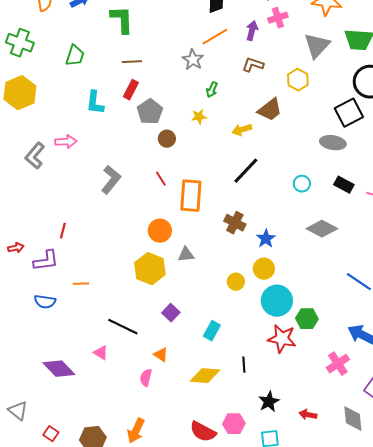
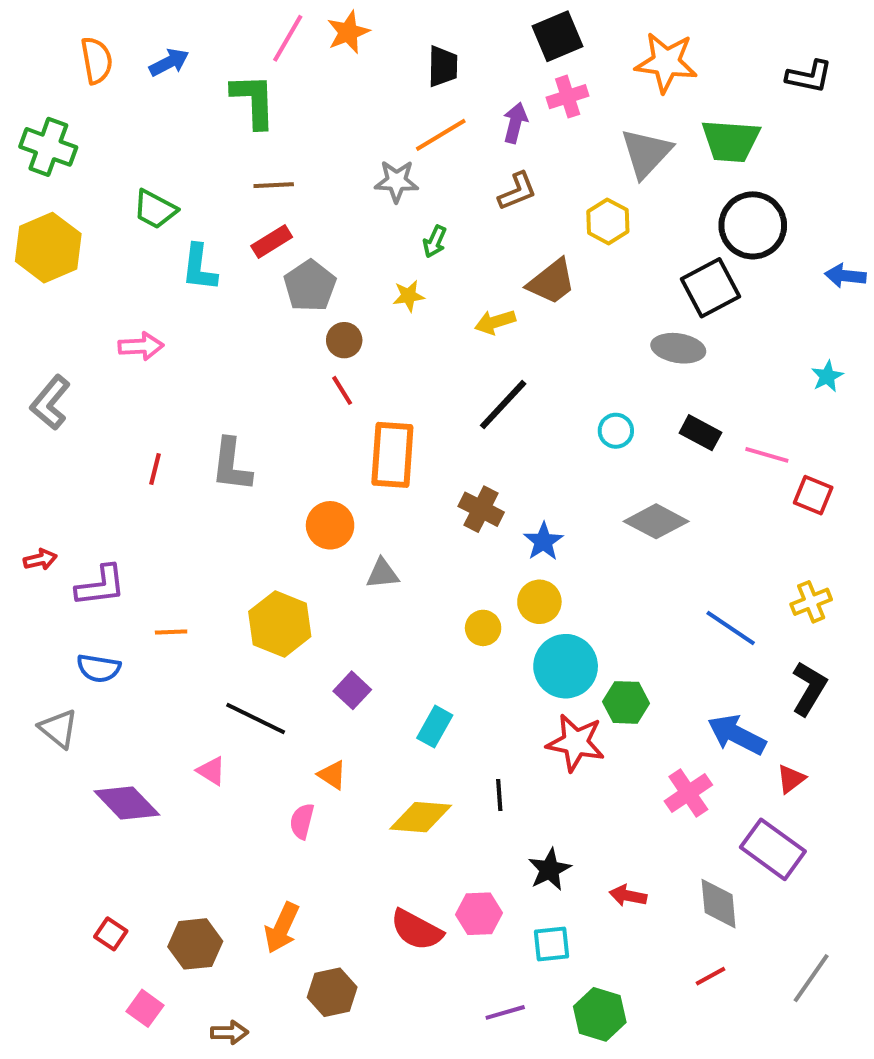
green trapezoid: (75, 56) -> (155, 209), moved, turned 100
gray star: (193, 60) -> (397, 181), turned -30
brown L-shape: (253, 65) -> (517, 191), turned 140
red rectangle: (131, 90) -> (272, 242), turned 30
gray L-shape: (35, 156) -> (50, 403), moved
red line: (161, 179) -> (342, 390), moved
gray L-shape: (111, 180) -> (231, 465), moved, turned 148
red line: (63, 231) -> (155, 469), moved
yellow hexagon: (150, 269) -> (280, 624), moved
gray triangle: (18, 411) -> (58, 729), moved

